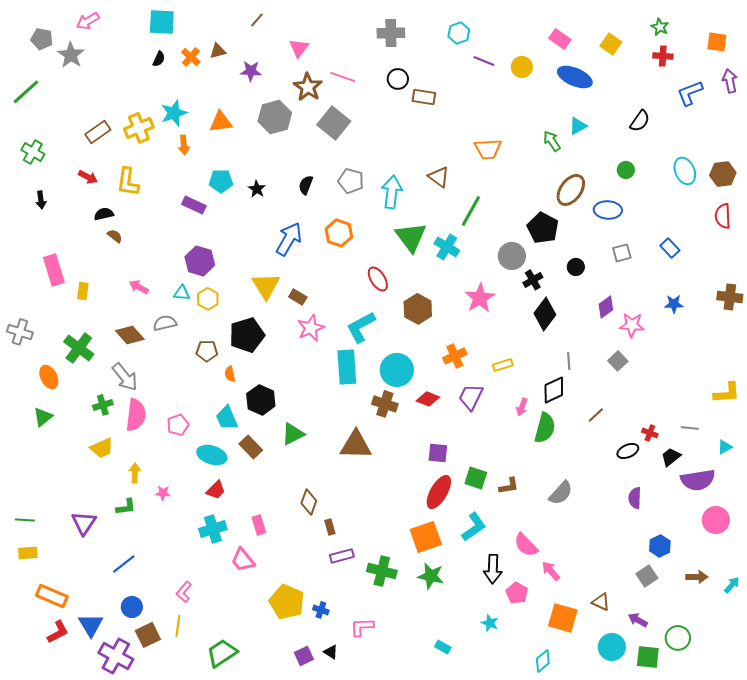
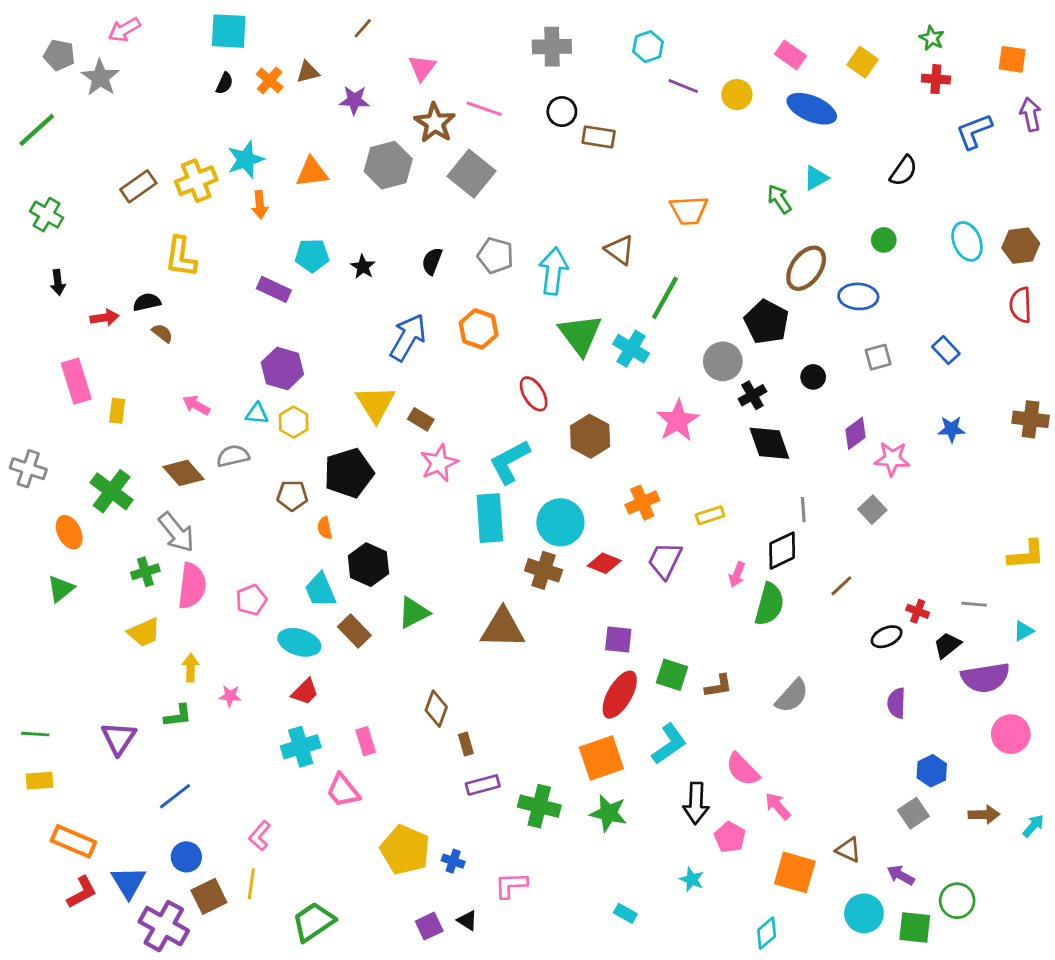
red arrow: (88, 177) -> (104, 318), moved, turned -36
black diamond: (545, 314) -> (769, 443), turned -56

